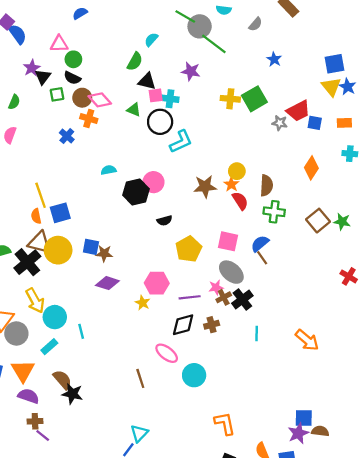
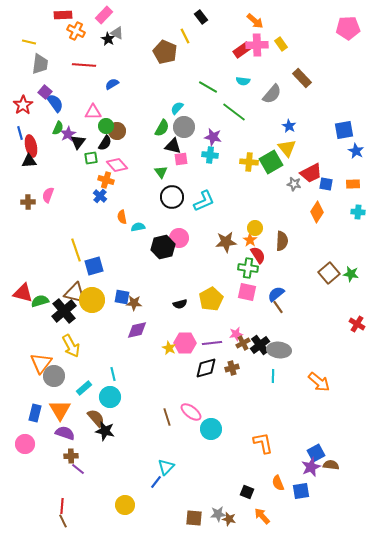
gray semicircle: (255, 24) -> (272, 94), size x1.5
gray circle: (200, 26) -> (184, 127), moved
black semicircle: (72, 78) -> (105, 143), turned -84
yellow triangle: (331, 87) -> (287, 148), moved
brown circle: (82, 98) -> (117, 131), moved
cyan cross: (170, 99) -> (210, 155), moved
pink diamond: (100, 100) -> (117, 165), moved
green semicircle: (14, 102) -> (58, 128), moved
green triangle: (134, 110) -> (161, 172), turned 32
orange cross: (89, 119) -> (106, 180), moved
black circle: (160, 122) -> (172, 197), moved
orange diamond: (311, 168) -> (317, 212), moved
green cross: (274, 212) -> (248, 268), moved
orange semicircle: (36, 216) -> (122, 217), moved
black semicircle: (164, 221) -> (180, 304), moved
gray ellipse: (231, 272) -> (279, 350), moved, turned -35
purple diamond: (107, 283) -> (137, 330), turned -30
pink hexagon: (157, 283) -> (185, 343), moved
cyan circle: (55, 317) -> (110, 397), moved
pink ellipse: (167, 353) -> (191, 412), moved
cyan circle: (194, 375) -> (211, 429), moved
blue square: (304, 418) -> (316, 453), turned -30
orange L-shape: (225, 423) -> (263, 443), moved

